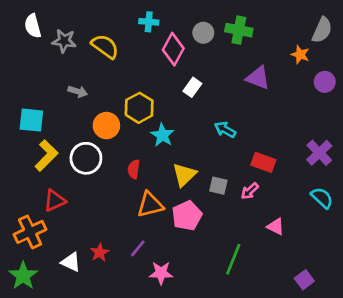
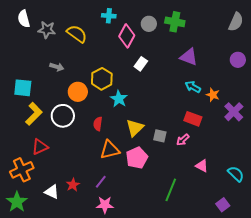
orange star: (300, 55) -> (213, 95), moved
cyan arrow: (225, 130) -> (193, 87), moved
cyan semicircle: (322, 198) -> (236, 174), moved
pink star: (161, 273) -> (105, 205), moved

